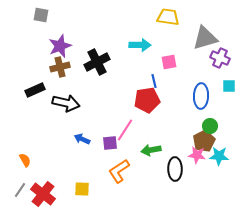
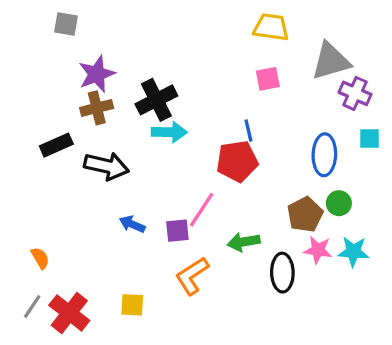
cyan arrow: (140, 45) -> (169, 132), moved
pink square: (169, 62) -> (268, 79), moved
brown pentagon: (204, 141) -> (305, 214), moved

